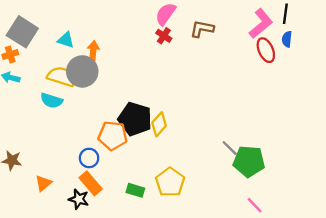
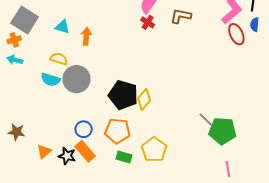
gray circle: (82, 71) -> (76, 79), moved
yellow semicircle: (61, 77) -> (59, 59), size x0.7
orange pentagon: (113, 136) -> (118, 131), moved
black star: (79, 199) -> (67, 156), moved
pink line: (255, 205) -> (228, 169), turned 35

